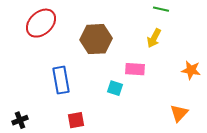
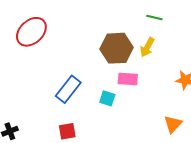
brown hexagon: (96, 39) -> (117, 48), moved
blue rectangle: (61, 80) -> (68, 89), moved, turned 48

